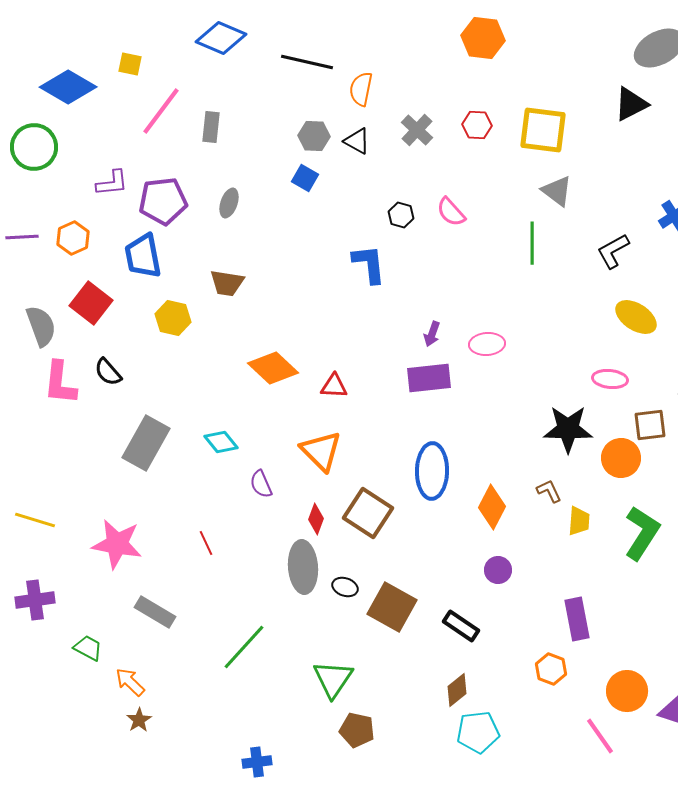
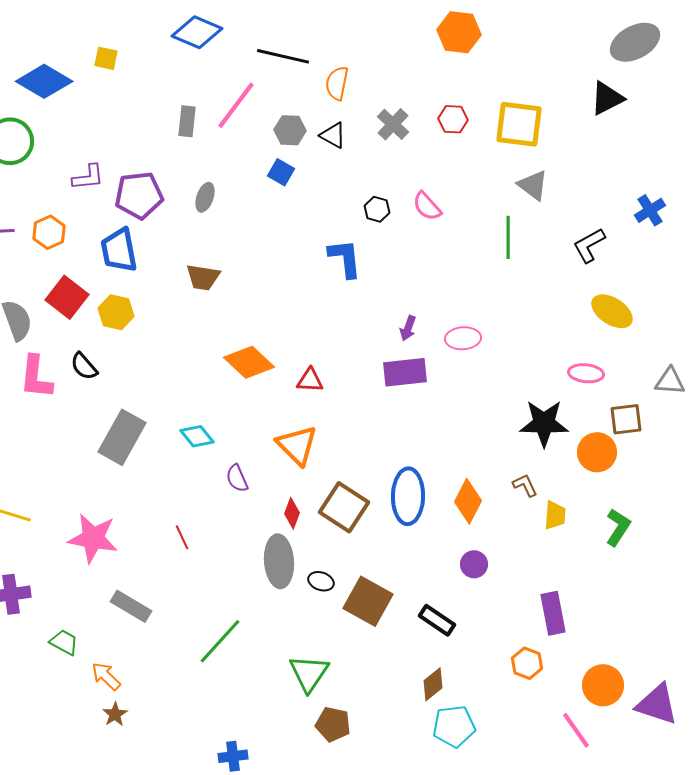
pink line: (161, 111) -> (236, 105), moved
yellow hexagon: (173, 318) -> (116, 312), moved
blue ellipse: (432, 471) -> (408, 496), moved
green L-shape: (642, 533) -> (618, 527), size x0.7

